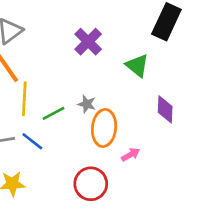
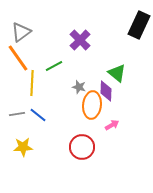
green triangle: (137, 66) -> (117, 73), moved
purple diamond: (165, 109) -> (106, 91), moved
green line: (54, 113) -> (54, 66), moved

